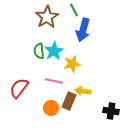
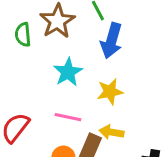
green semicircle: (39, 51) -> (23, 35), moved
yellow star: (72, 64) -> (110, 92), moved

